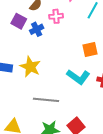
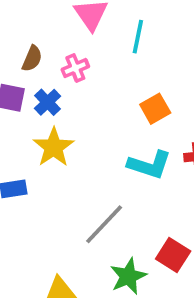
yellow star: (30, 67) -> (54, 147), moved, turned 30
gray line: (46, 100) -> (104, 224), turned -35

